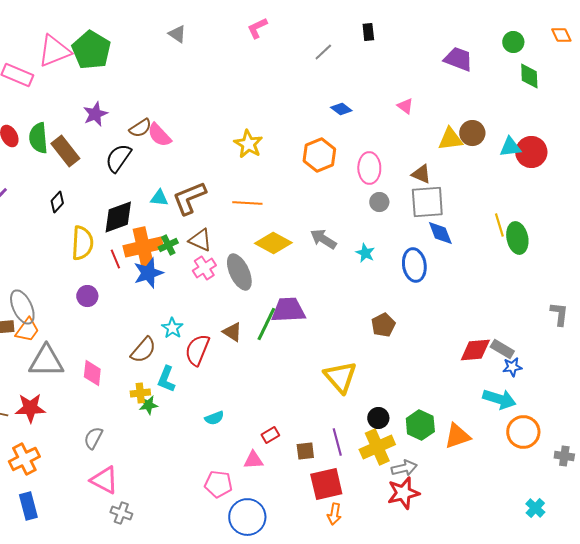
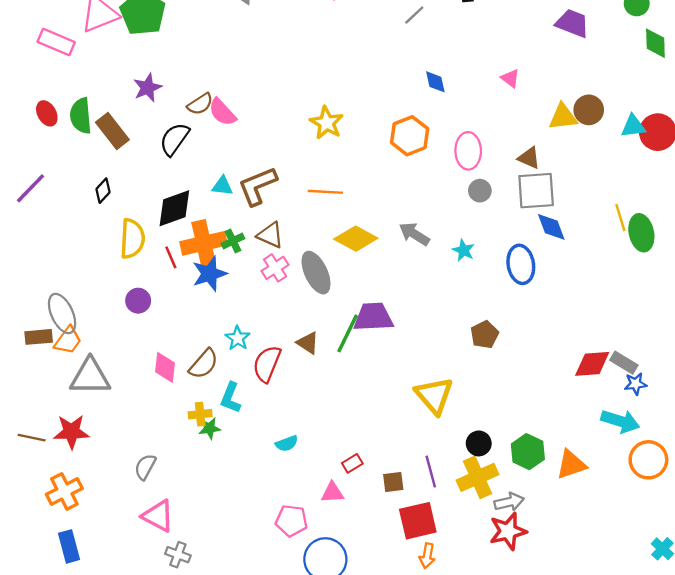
blue diamond: (341, 109) -> (435, 82), turned 40
pink diamond: (92, 373) -> (165, 367), moved

